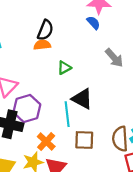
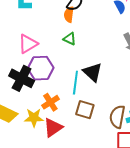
orange semicircle: (42, 45) -> (69, 15), turned -91
green triangle: (64, 68) -> (70, 39), moved, turned 40

